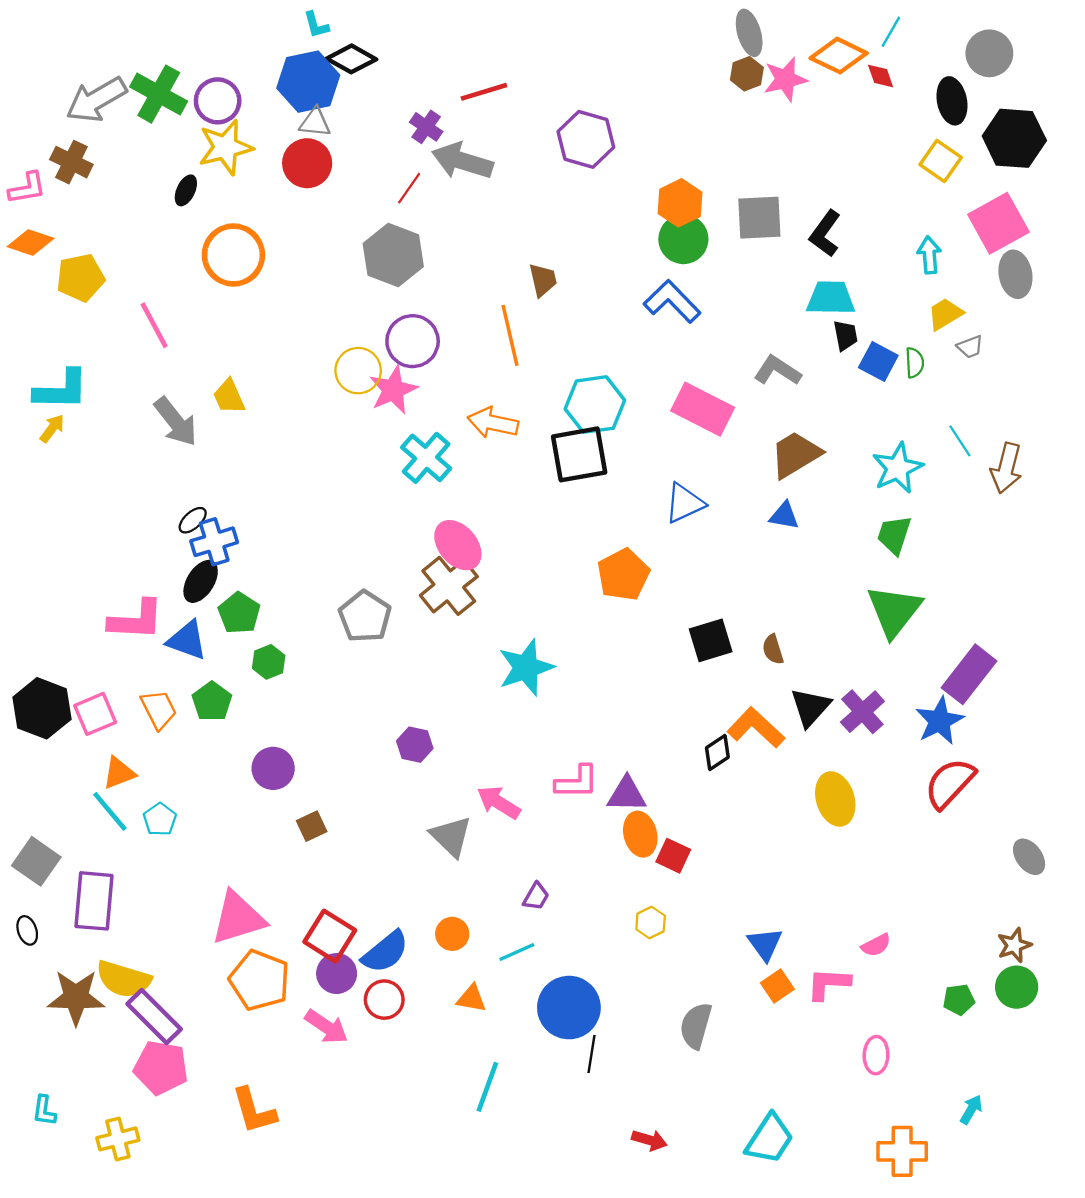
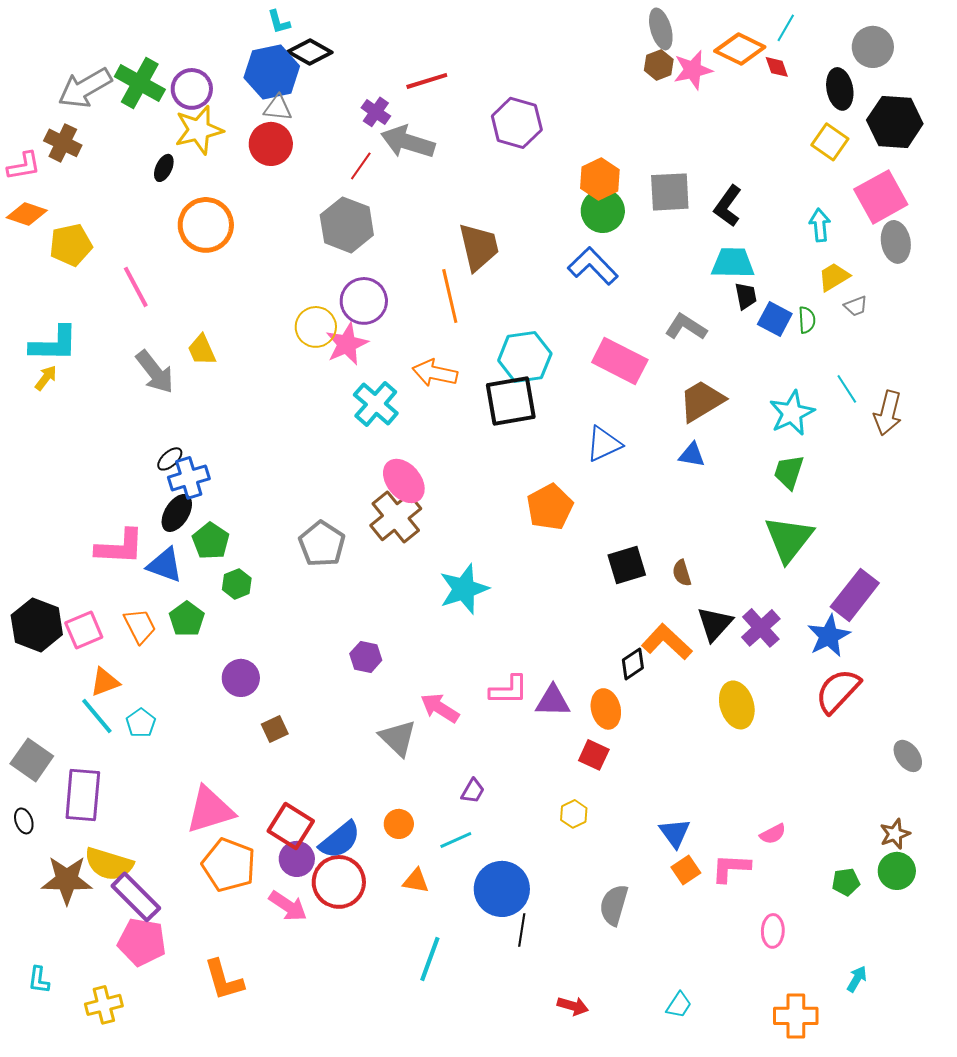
brown trapezoid: (543, 280) -> (479, 247), size x1.6
orange ellipse: (640, 834) -> (606, 709), moved
red circle: (384, 1000) -> (339, 882), size x1.5
cyan trapezoid: (770, 1139) -> (679, 1005), size x0.6

